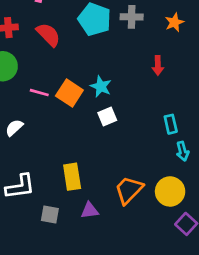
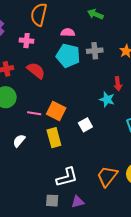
cyan star: (101, 87) -> (107, 99), moved
yellow rectangle: (72, 177) -> (54, 138), moved
white L-shape: (20, 187) -> (67, 177), moved
purple triangle: (90, 210) -> (78, 202), moved

